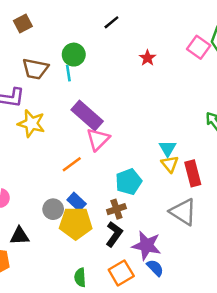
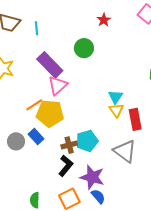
green circle: (74, 55) -> (84, 48), moved
cyan pentagon: (129, 182) -> (87, 141), moved
yellow pentagon: (76, 223) -> (50, 114), moved

